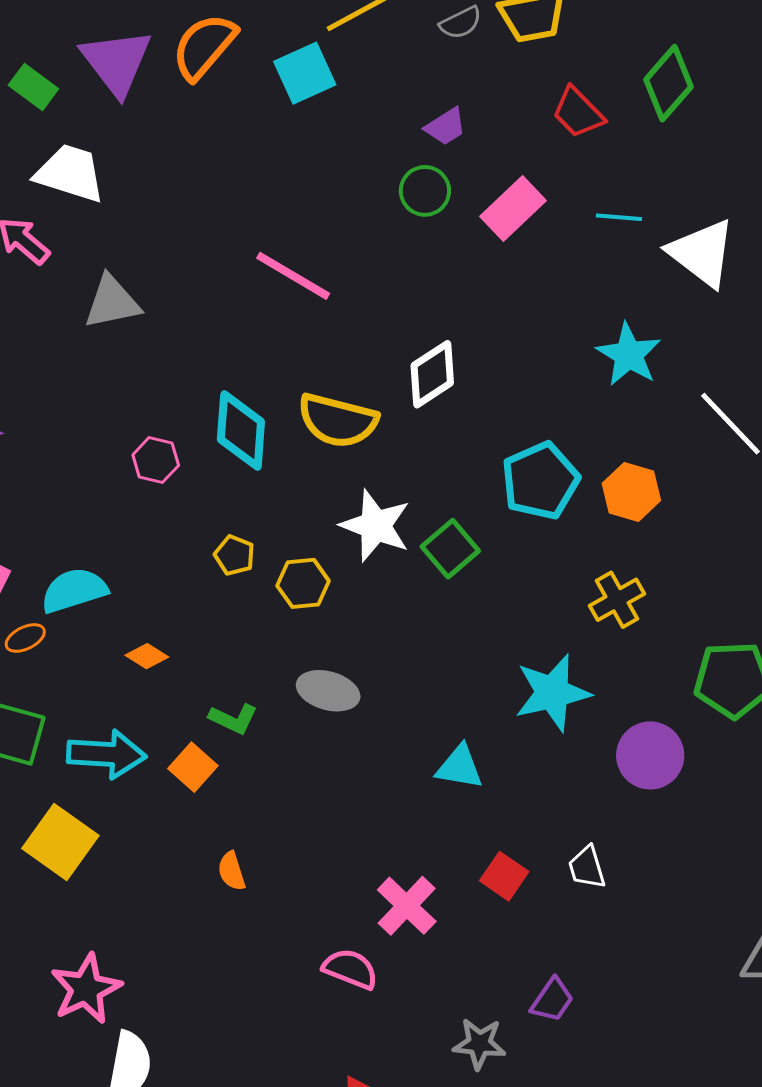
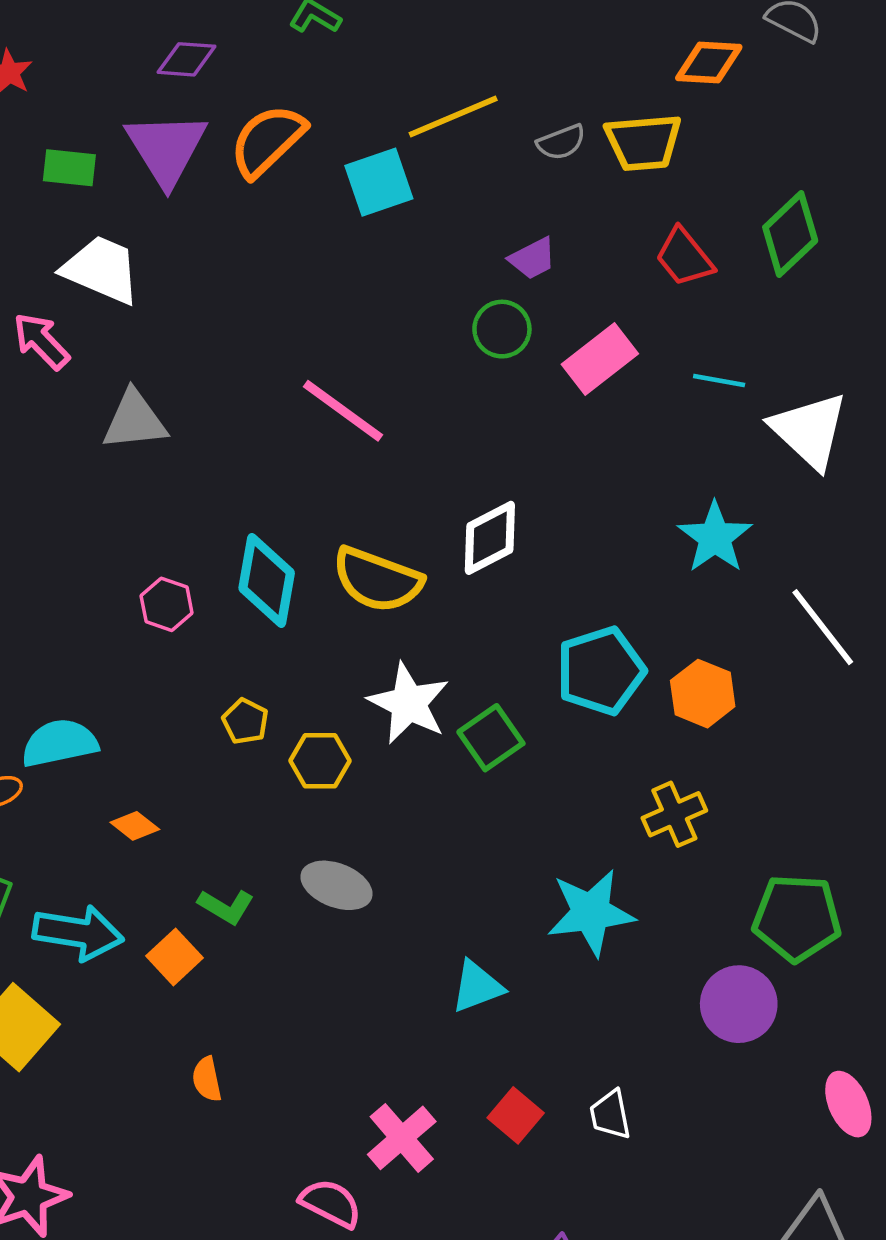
green rectangle: (33, 87) -> (69, 168), turned -36
purple circle: (650, 755) -> (739, 1004), moved
cyan triangle: (459, 767) -> (477, 987), turned -36

